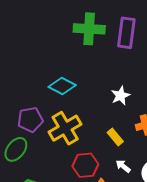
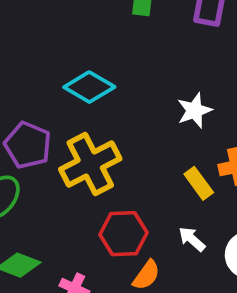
purple pentagon: (30, 120) -> (28, 145), turned 30
yellow rectangle: (115, 137) -> (199, 183), moved

